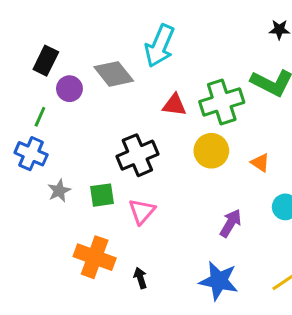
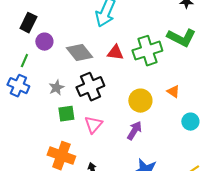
gray diamond: (114, 74) -> (79, 53), moved
yellow circle: (211, 151) -> (140, 101), moved
gray star: (59, 191) -> (56, 88), moved
purple arrow: (231, 223) -> (134, 131), moved

